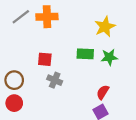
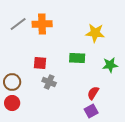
yellow star: (105, 27) -> (95, 33), turned 30
green star: (109, 57) -> (110, 65), moved

